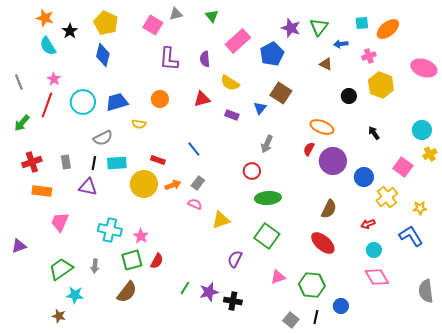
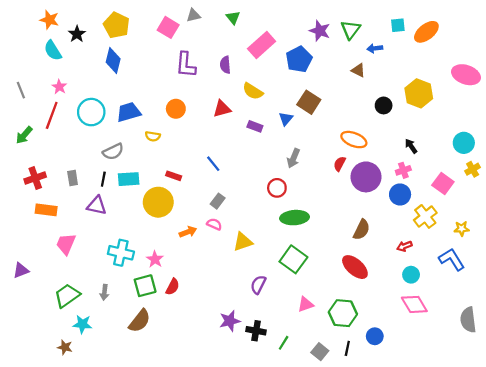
pink cross: (369, 56) -> (403, 170), moved
orange arrow: (173, 185) -> (188, 232), moved
green line: (185, 288) -> (284, 343), moved

